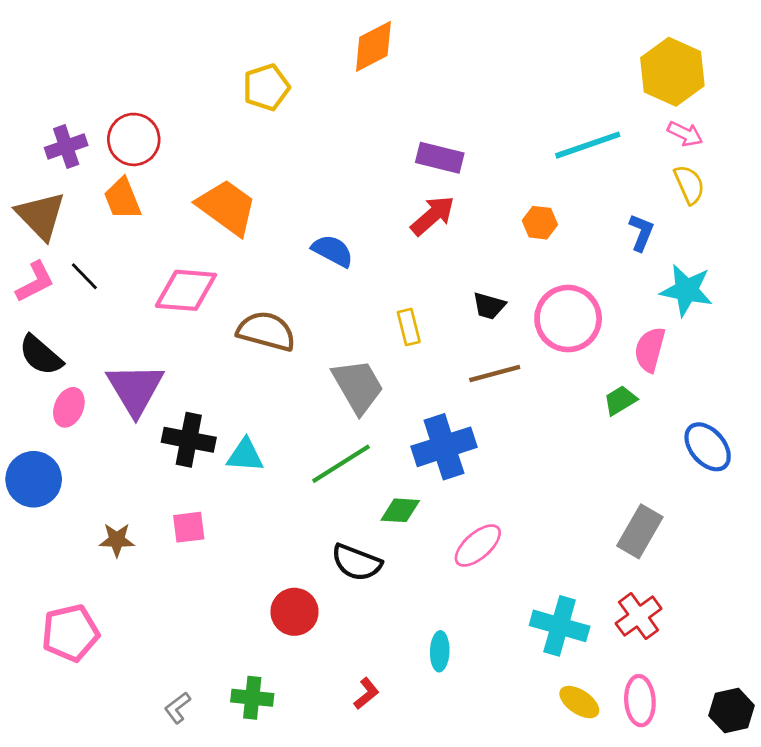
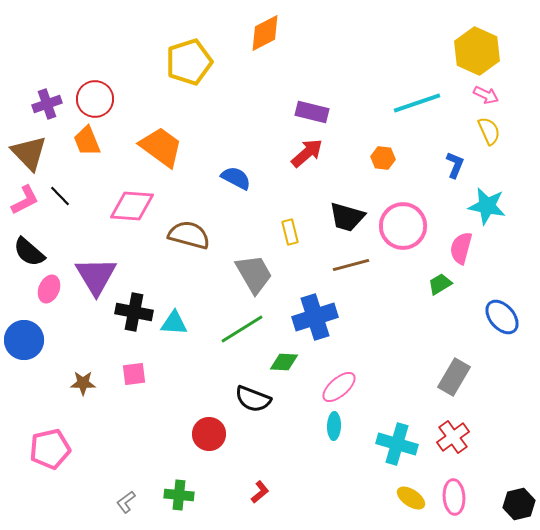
yellow pentagon: (266, 87) -> (189, 62), size x1.4
black trapezoid: (489, 306) -> (347, 217), size x1.5
cyan ellipse: (440, 651) -> (334, 426), moved

